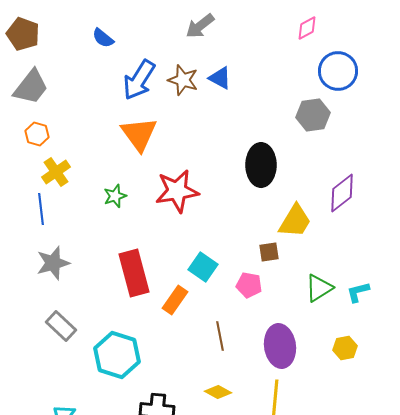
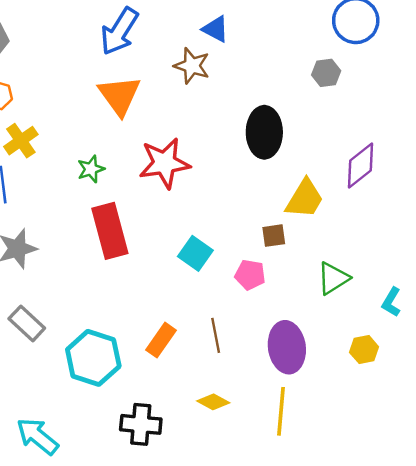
brown star: (183, 80) -> (192, 66), moved
gray hexagon: (313, 115) -> (326, 73), size x0.7
red rectangle: (134, 273) -> (110, 231), moved
cyan L-shape: (358, 292) -> (391, 302), moved, turned -45
orange rectangle: (175, 300) -> (161, 340), moved

